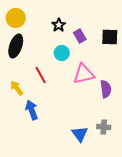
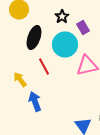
black ellipse: (16, 46) -> (34, 38), moved
cyan circle: (62, 53) -> (65, 44), size x1.6

